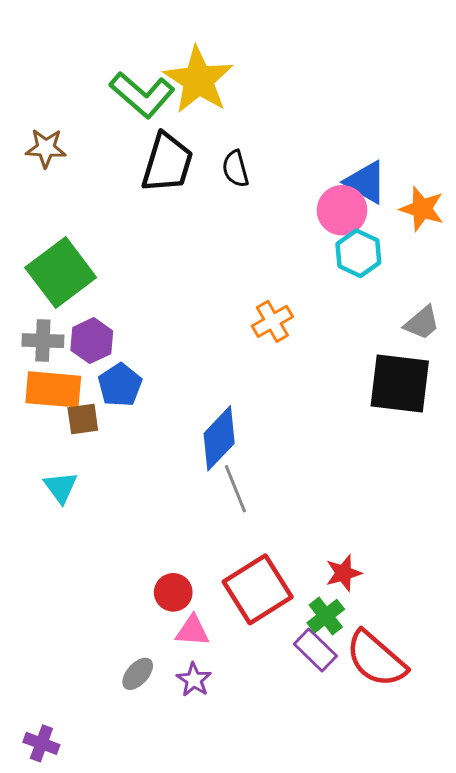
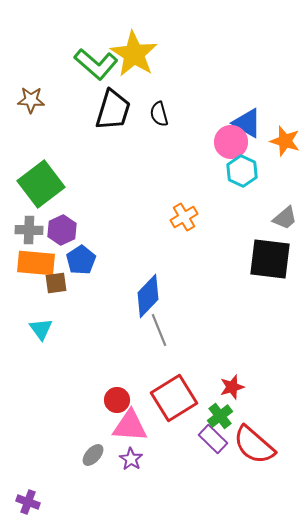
pink triangle: (192, 631) -> (130, 426), size x1.5

